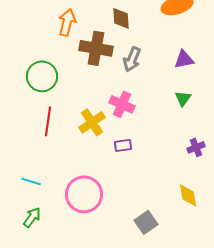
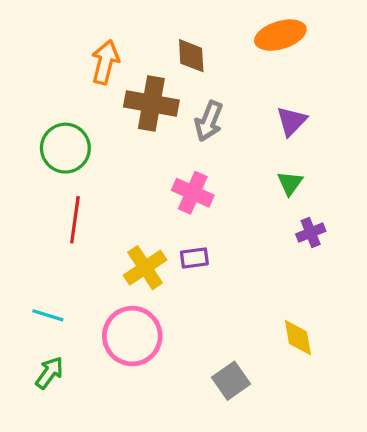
purple triangle: (184, 59) -> (292, 121), turned -35
yellow cross: (92, 122) -> (145, 268), moved
purple cross: (196, 147) -> (311, 233), moved

